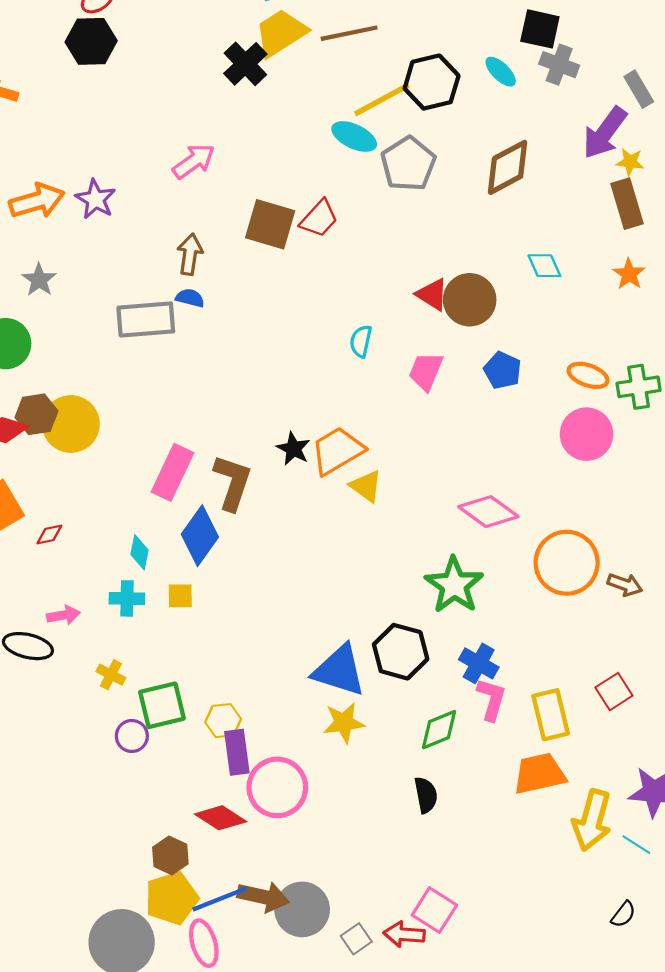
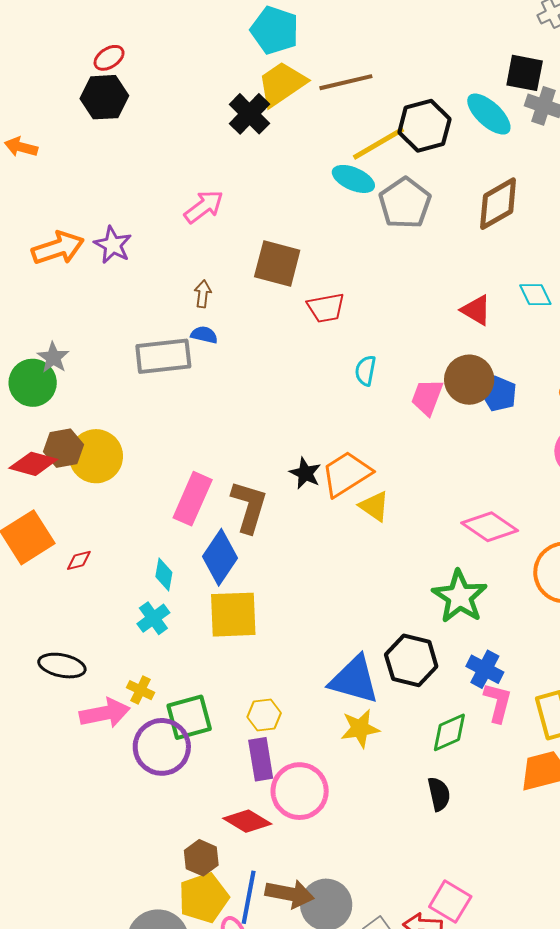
cyan ellipse: (501, 72) -> (489, 114), size x1.5
red trapezoid: (319, 219) -> (326, 308), moved, turned 39
brown arrow: (190, 254) -> (203, 294), size x0.7
gray star: (39, 280) -> (53, 358), moved
red triangle: (432, 294) -> (476, 310), moved
brown circle: (470, 300) -> (469, 380), moved
yellow square: (180, 596) -> (233, 615), moved, size x2.0
cyan cross: (127, 598) -> (153, 618), turned -36
pink arrow: (63, 615) -> (105, 713), moved, size x1.6
yellow hexagon: (223, 721) -> (264, 715), moved
purple circle: (132, 736) -> (162, 747), size x1.8
blue line: (220, 899) -> (249, 897), turned -56

